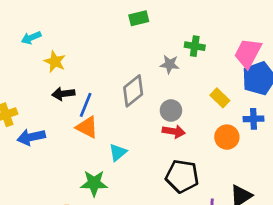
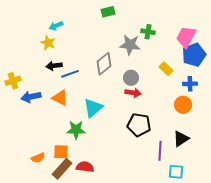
cyan arrow: (31, 38) -> (56, 26), moved
gray star: (170, 64) -> (130, 45), size x1.5
blue line: (86, 105) -> (70, 74), turned 48
orange triangle: (87, 127) -> (60, 98), moved
orange circle: (227, 137) -> (183, 105), moved
cyan triangle: (118, 152) -> (93, 108), size x1.5

